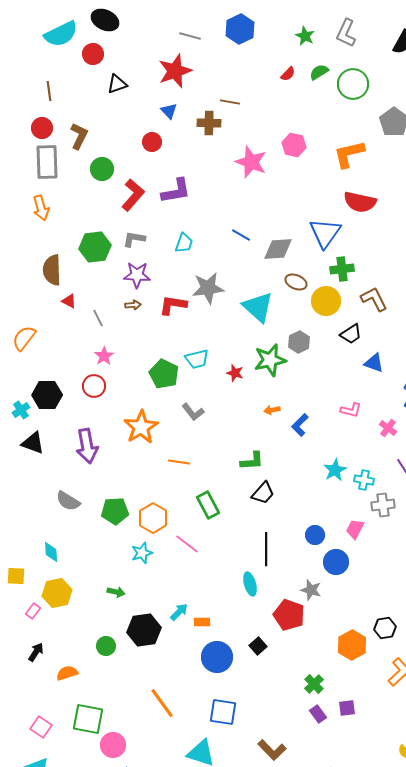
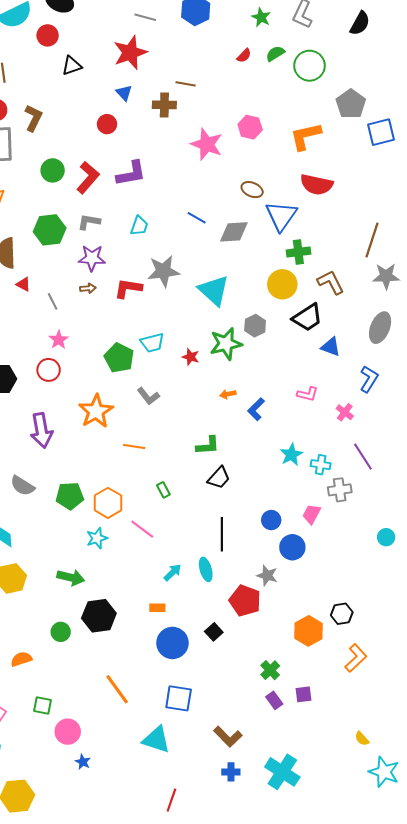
green circle: (102, 169) -> (53, 170), moved
brown ellipse: (296, 282) -> (252, 190), moved
black trapezoid: (351, 334) -> (307, 318), size x1.4
green rectangle: (208, 505) -> (163, 490), size x0.6
green arrow: (116, 592) -> (71, 577), size x1.5
cyan arrow: (179, 612) -> (172, 572), moved
green square: (88, 719) -> (43, 705), size x0.6

